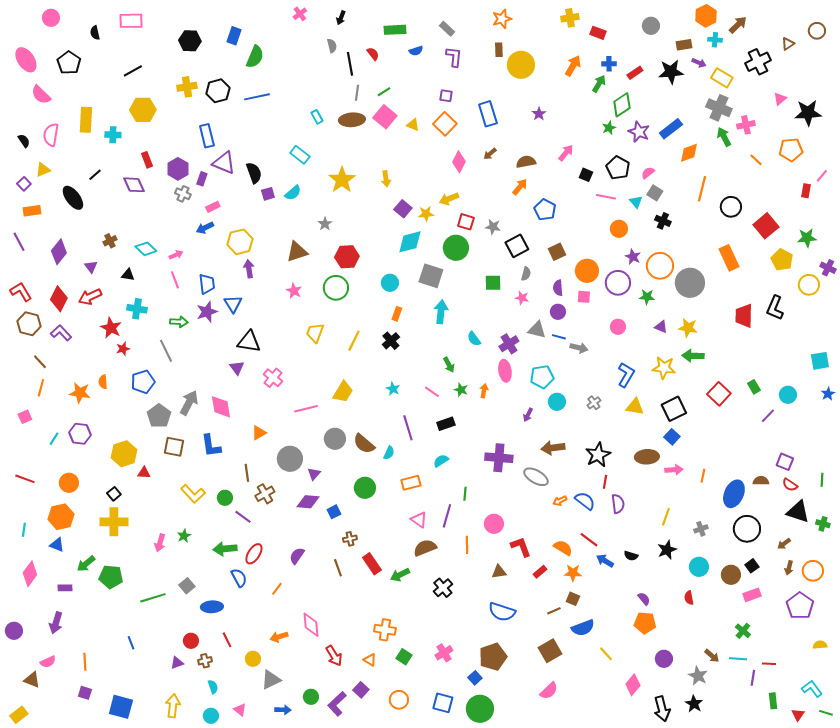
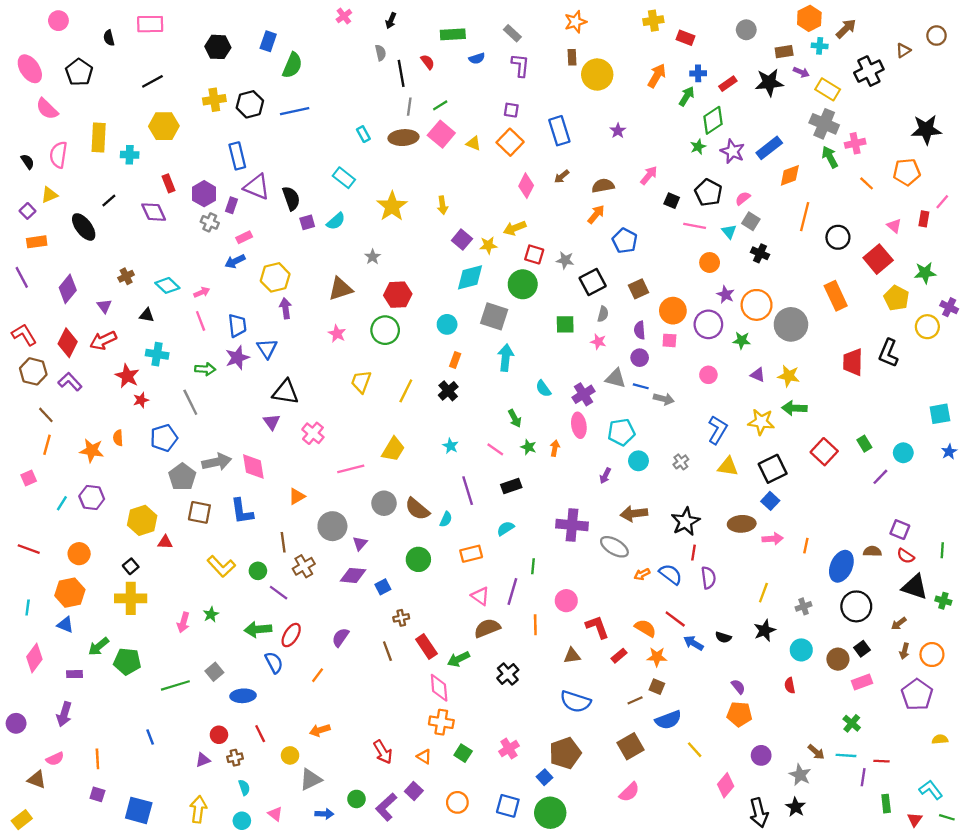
pink triangle: (780, 99) -> (894, 226), moved, turned -40
gray arrow: (189, 403) -> (217, 462), turned 50
pink diamond: (311, 625) -> (439, 688), moved

